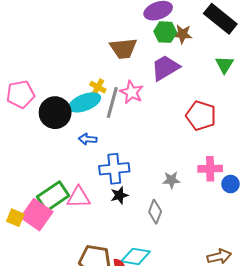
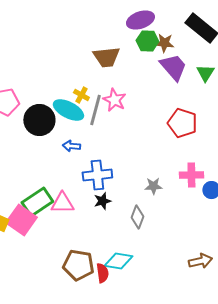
purple trapezoid: (165, 68) -> (173, 67), moved, turned 80
cyan ellipse: (85, 102) -> (68, 110), turned 48

